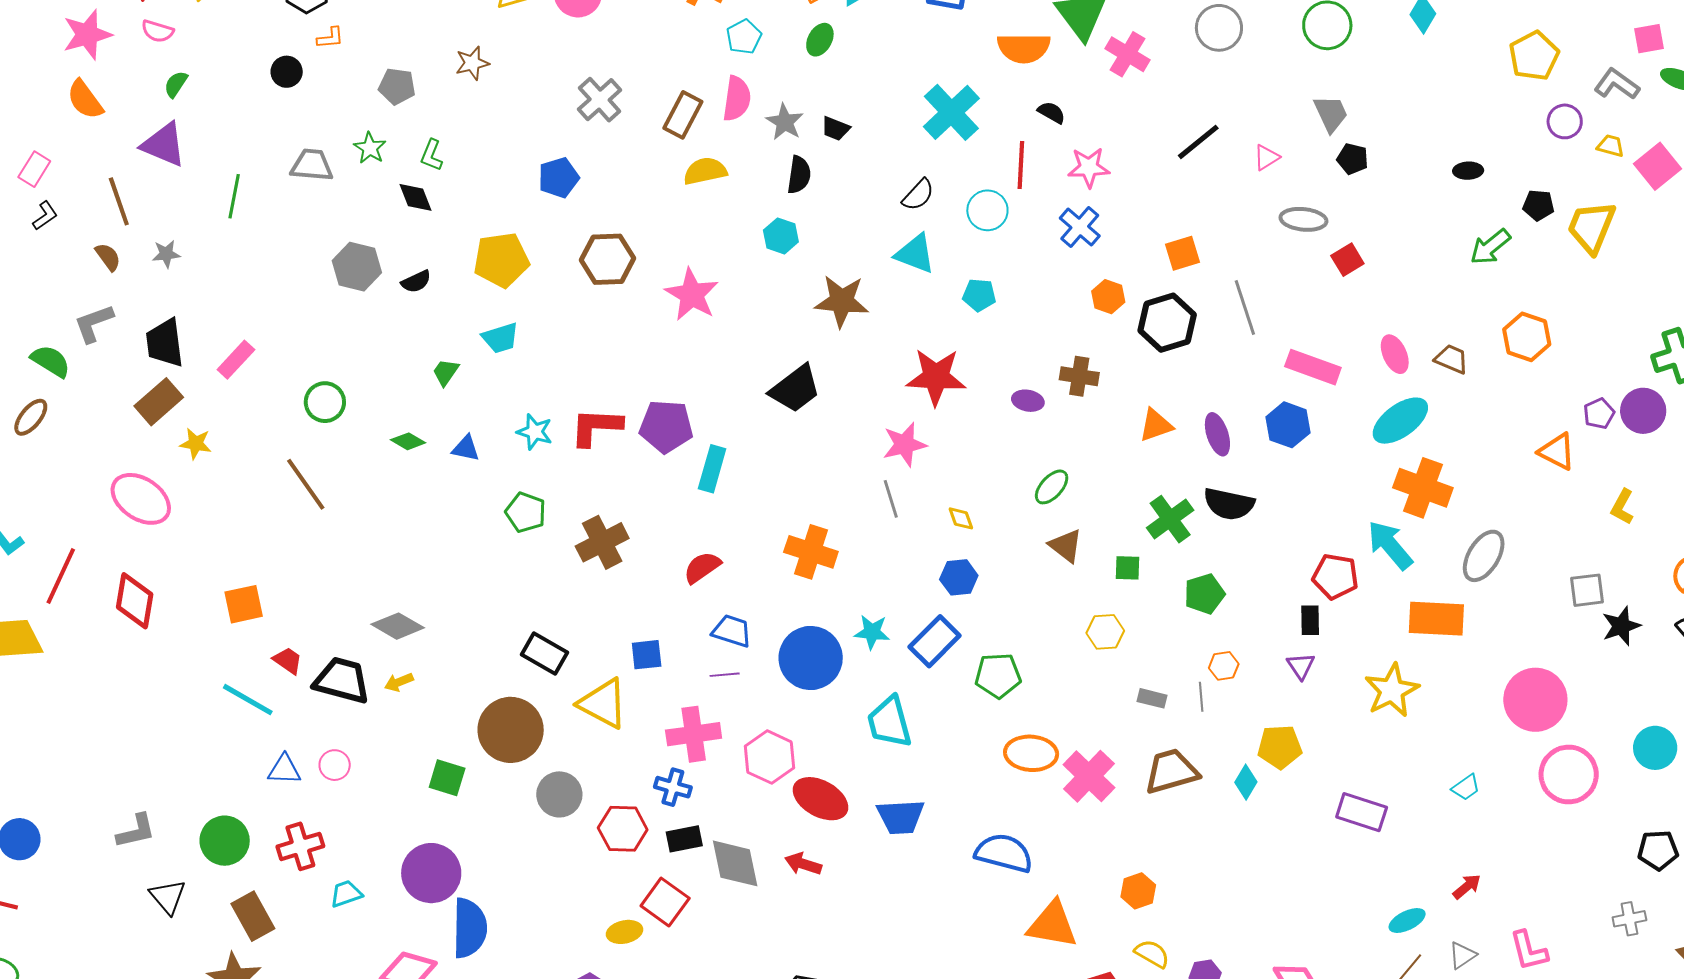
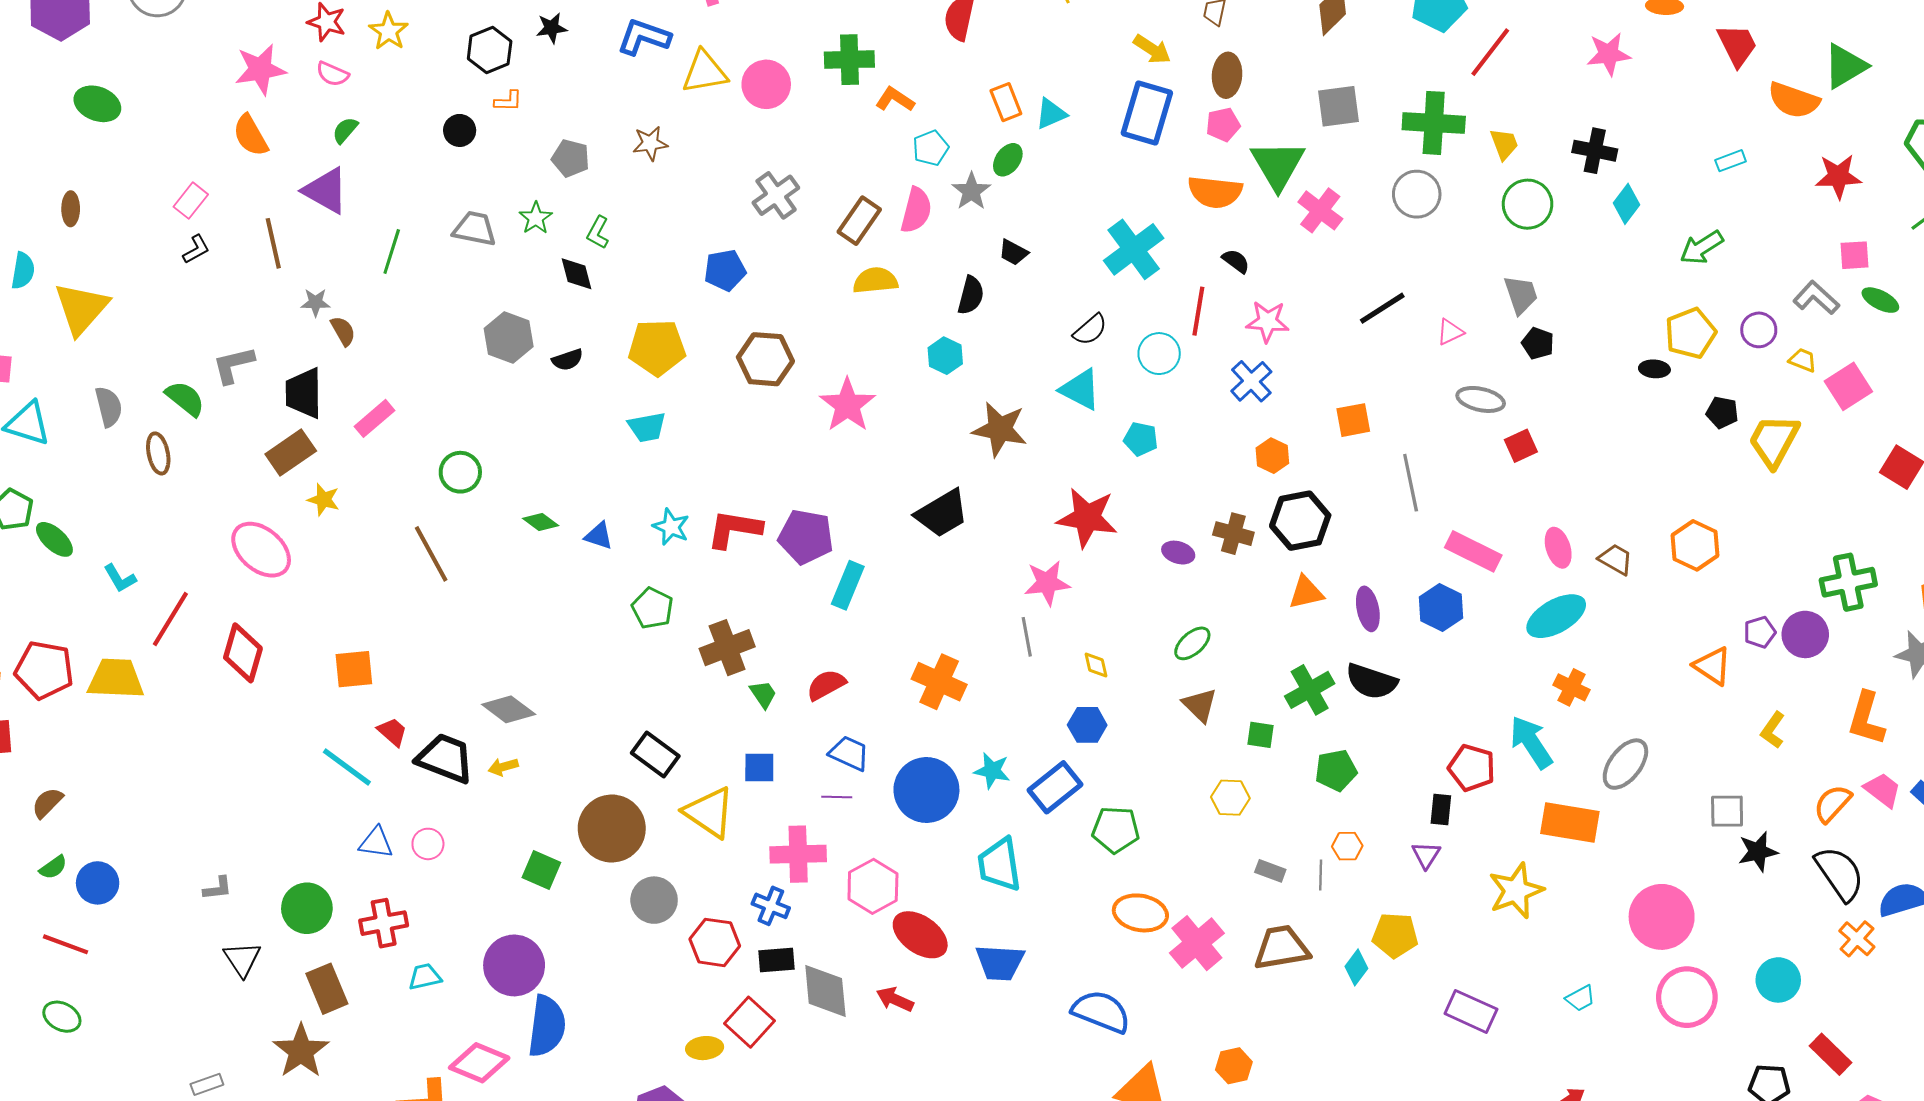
yellow pentagon: (1534, 56) -> (1691, 333), moved
gray star: (785, 122) -> (971, 191), moved
green arrow: (1490, 247) -> (1702, 248), moved
brown semicircle: (108, 257) -> (343, 331), moved
black hexagon: (1167, 323) -> (1300, 521), moved
green trapezoid: (446, 372) -> (763, 694), moved, turned 104
brown ellipse: (31, 417) -> (158, 453), turned -57
orange cross: (1423, 488) -> (1571, 687), size x0.6
gray L-shape: (136, 831) -> (218, 888), size x0.7

